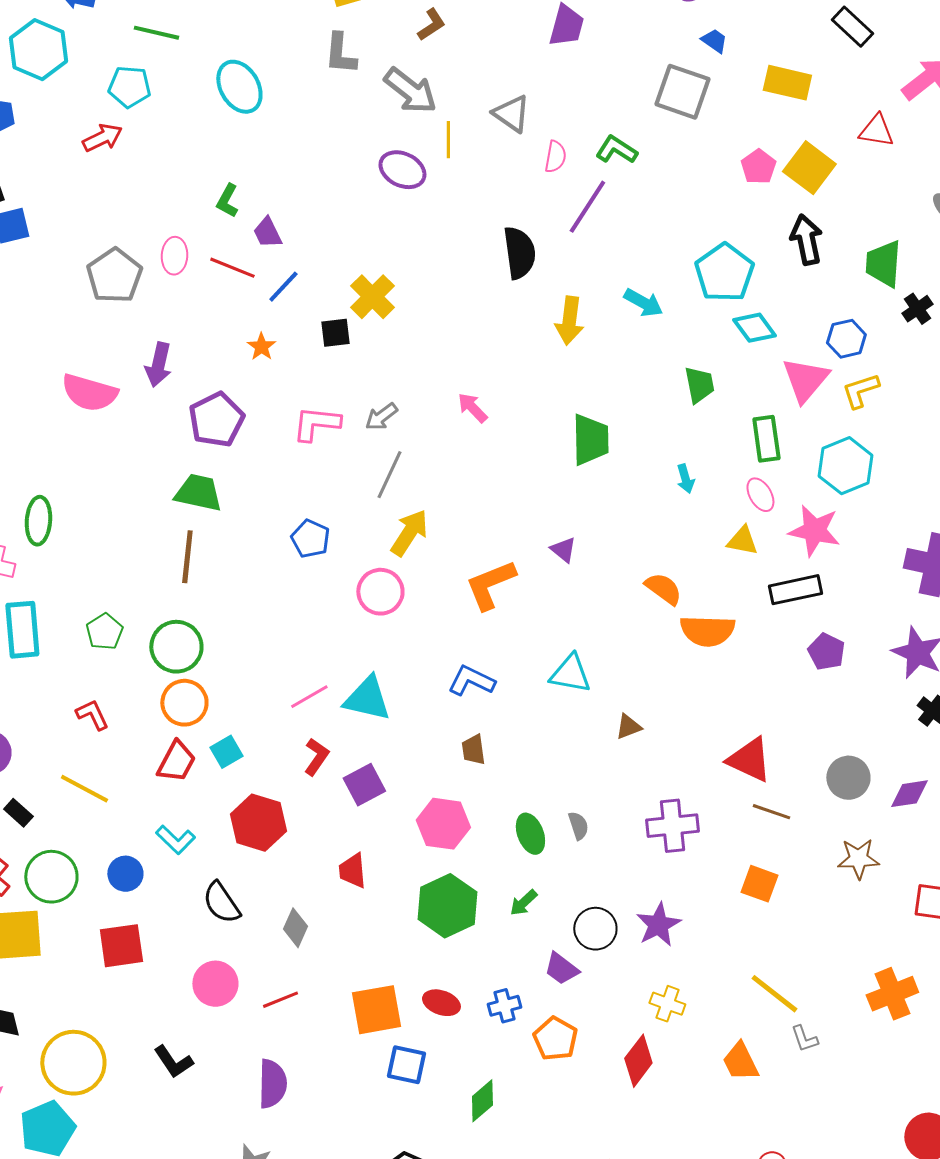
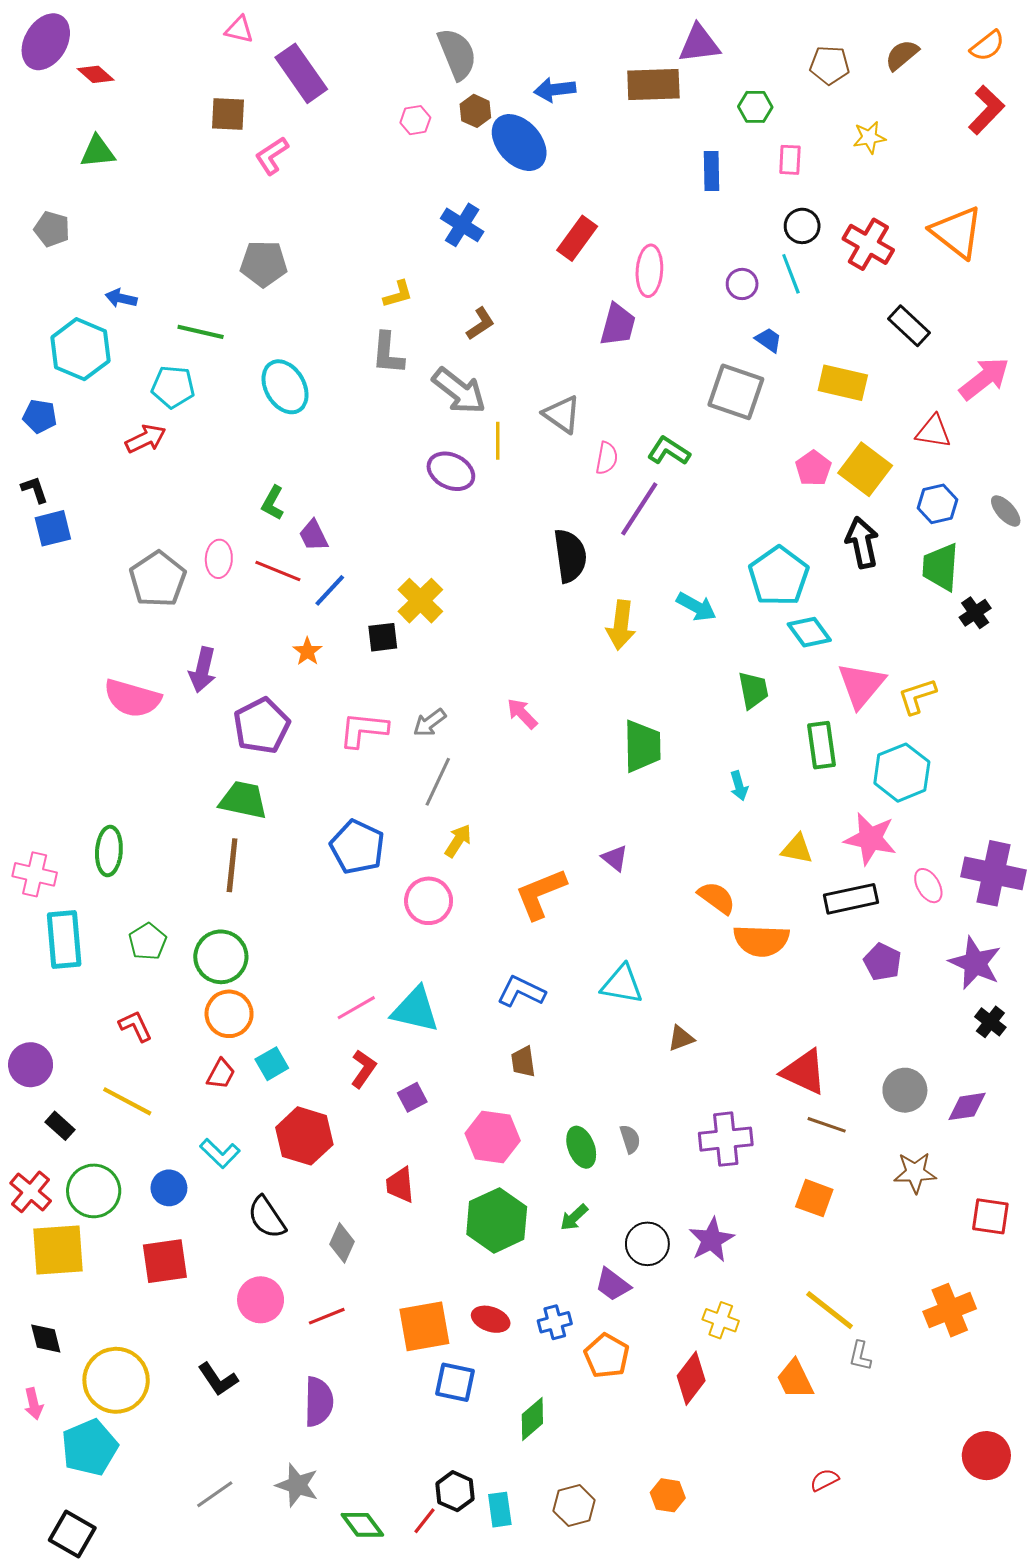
blue hexagon: (846, 339) -> (937, 504), moved
pink ellipse: (760, 495) -> (928, 886), moved
green ellipse: (38, 521) -> (109, 851), moved
yellow arrow: (409, 533) -> (458, 841), size x0.7
blue pentagon: (310, 539) -> (357, 847), size x1.4
red trapezoid: (176, 762) -> (221, 1074), size x0.7
purple square: (364, 785) -> (412, 1097), size x0.7
gray L-shape: (804, 1039) -> (860, 1356), turned 32

